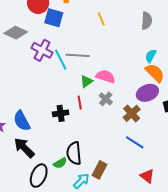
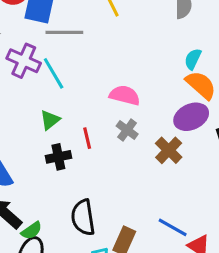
gray line: (78, 55) -> (64, 32), moved
green triangle: (86, 81) -> (50, 120), moved
blue line: (135, 142) -> (173, 227), moved
green semicircle: (60, 163) -> (32, 231), moved

